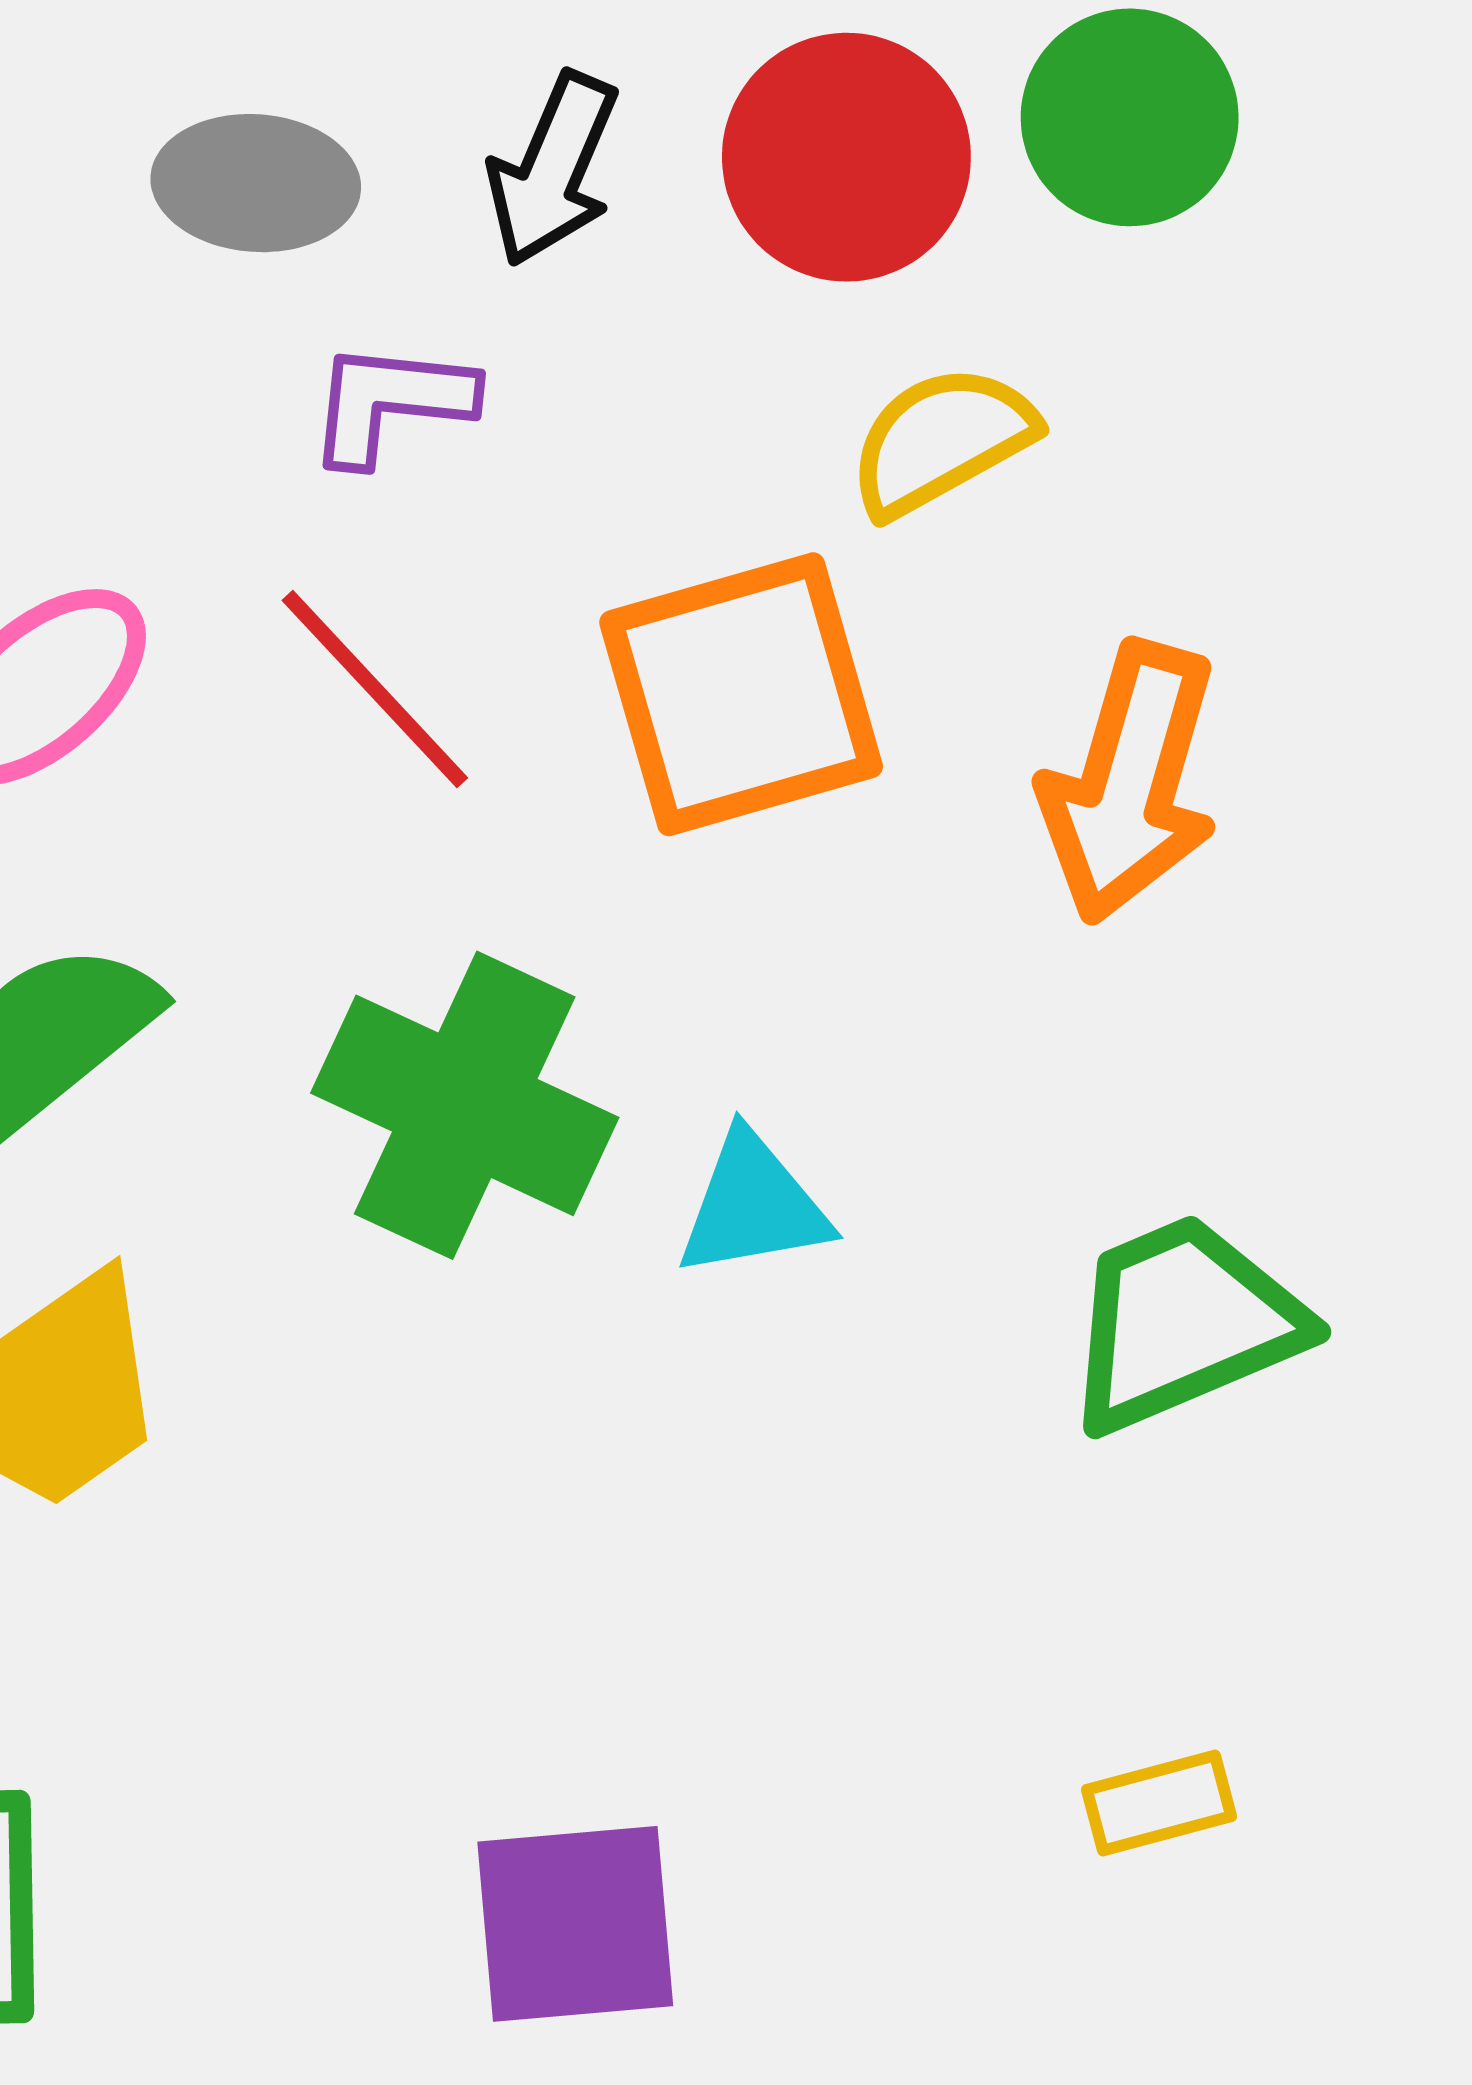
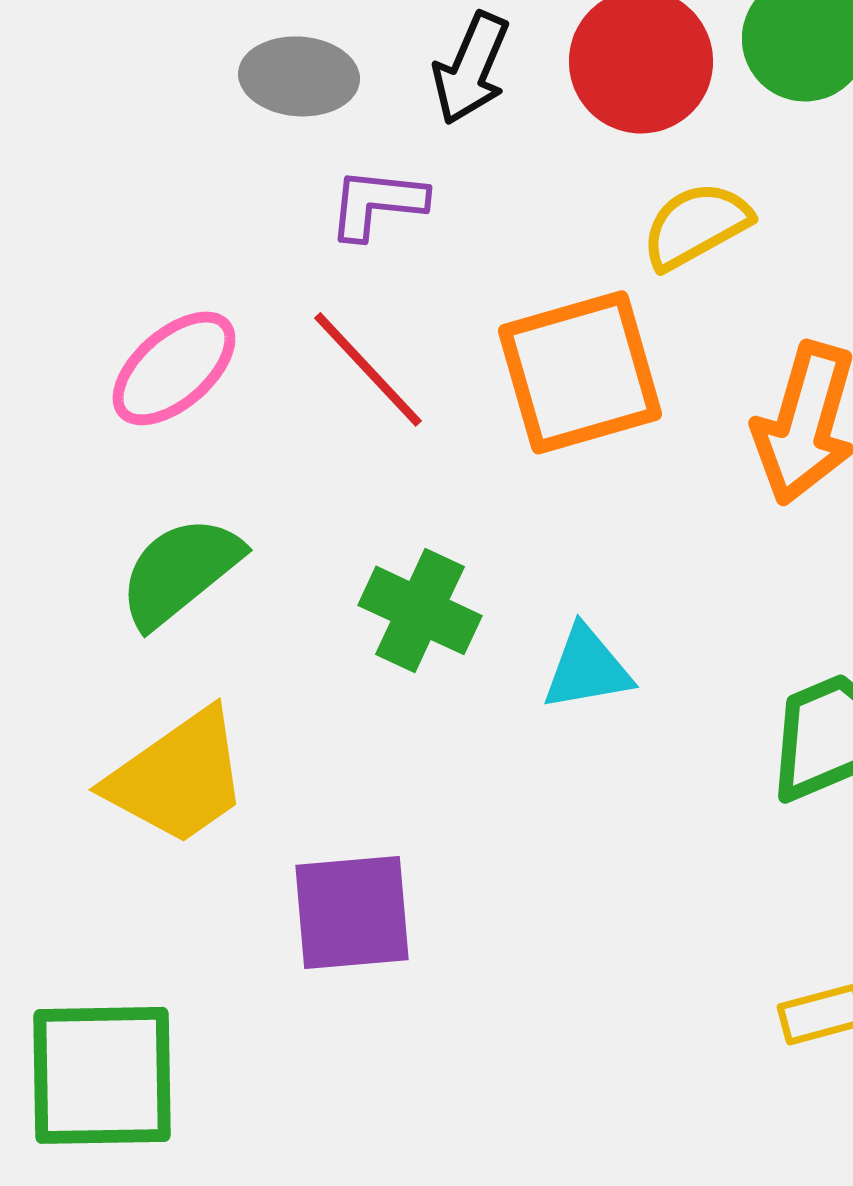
green cross: (465, 1105) -> (420, 610), size x0.7
purple square: (575, 1924) -> (352, 912), moved

